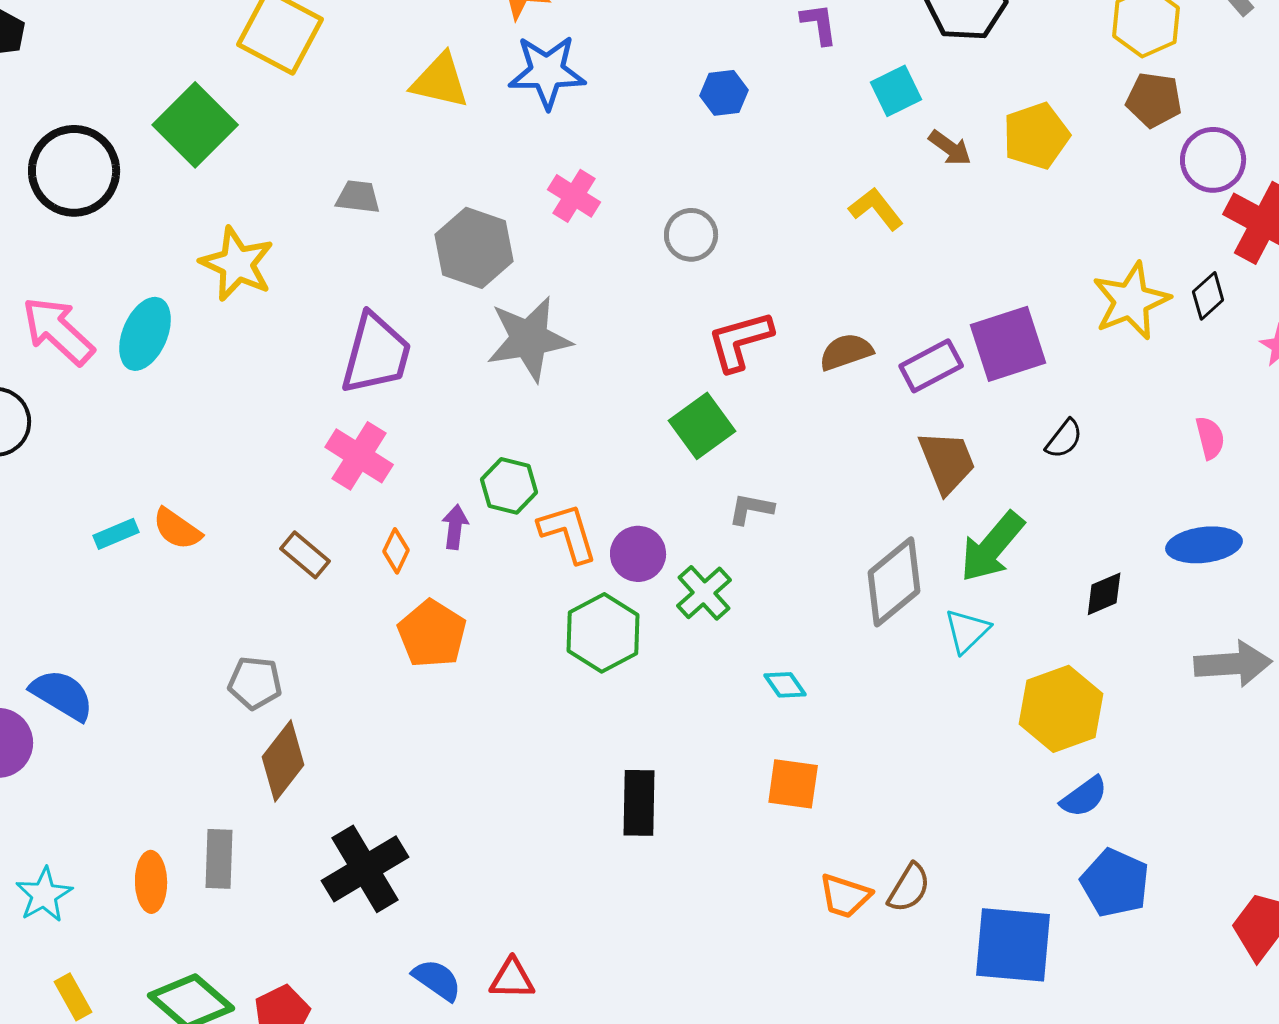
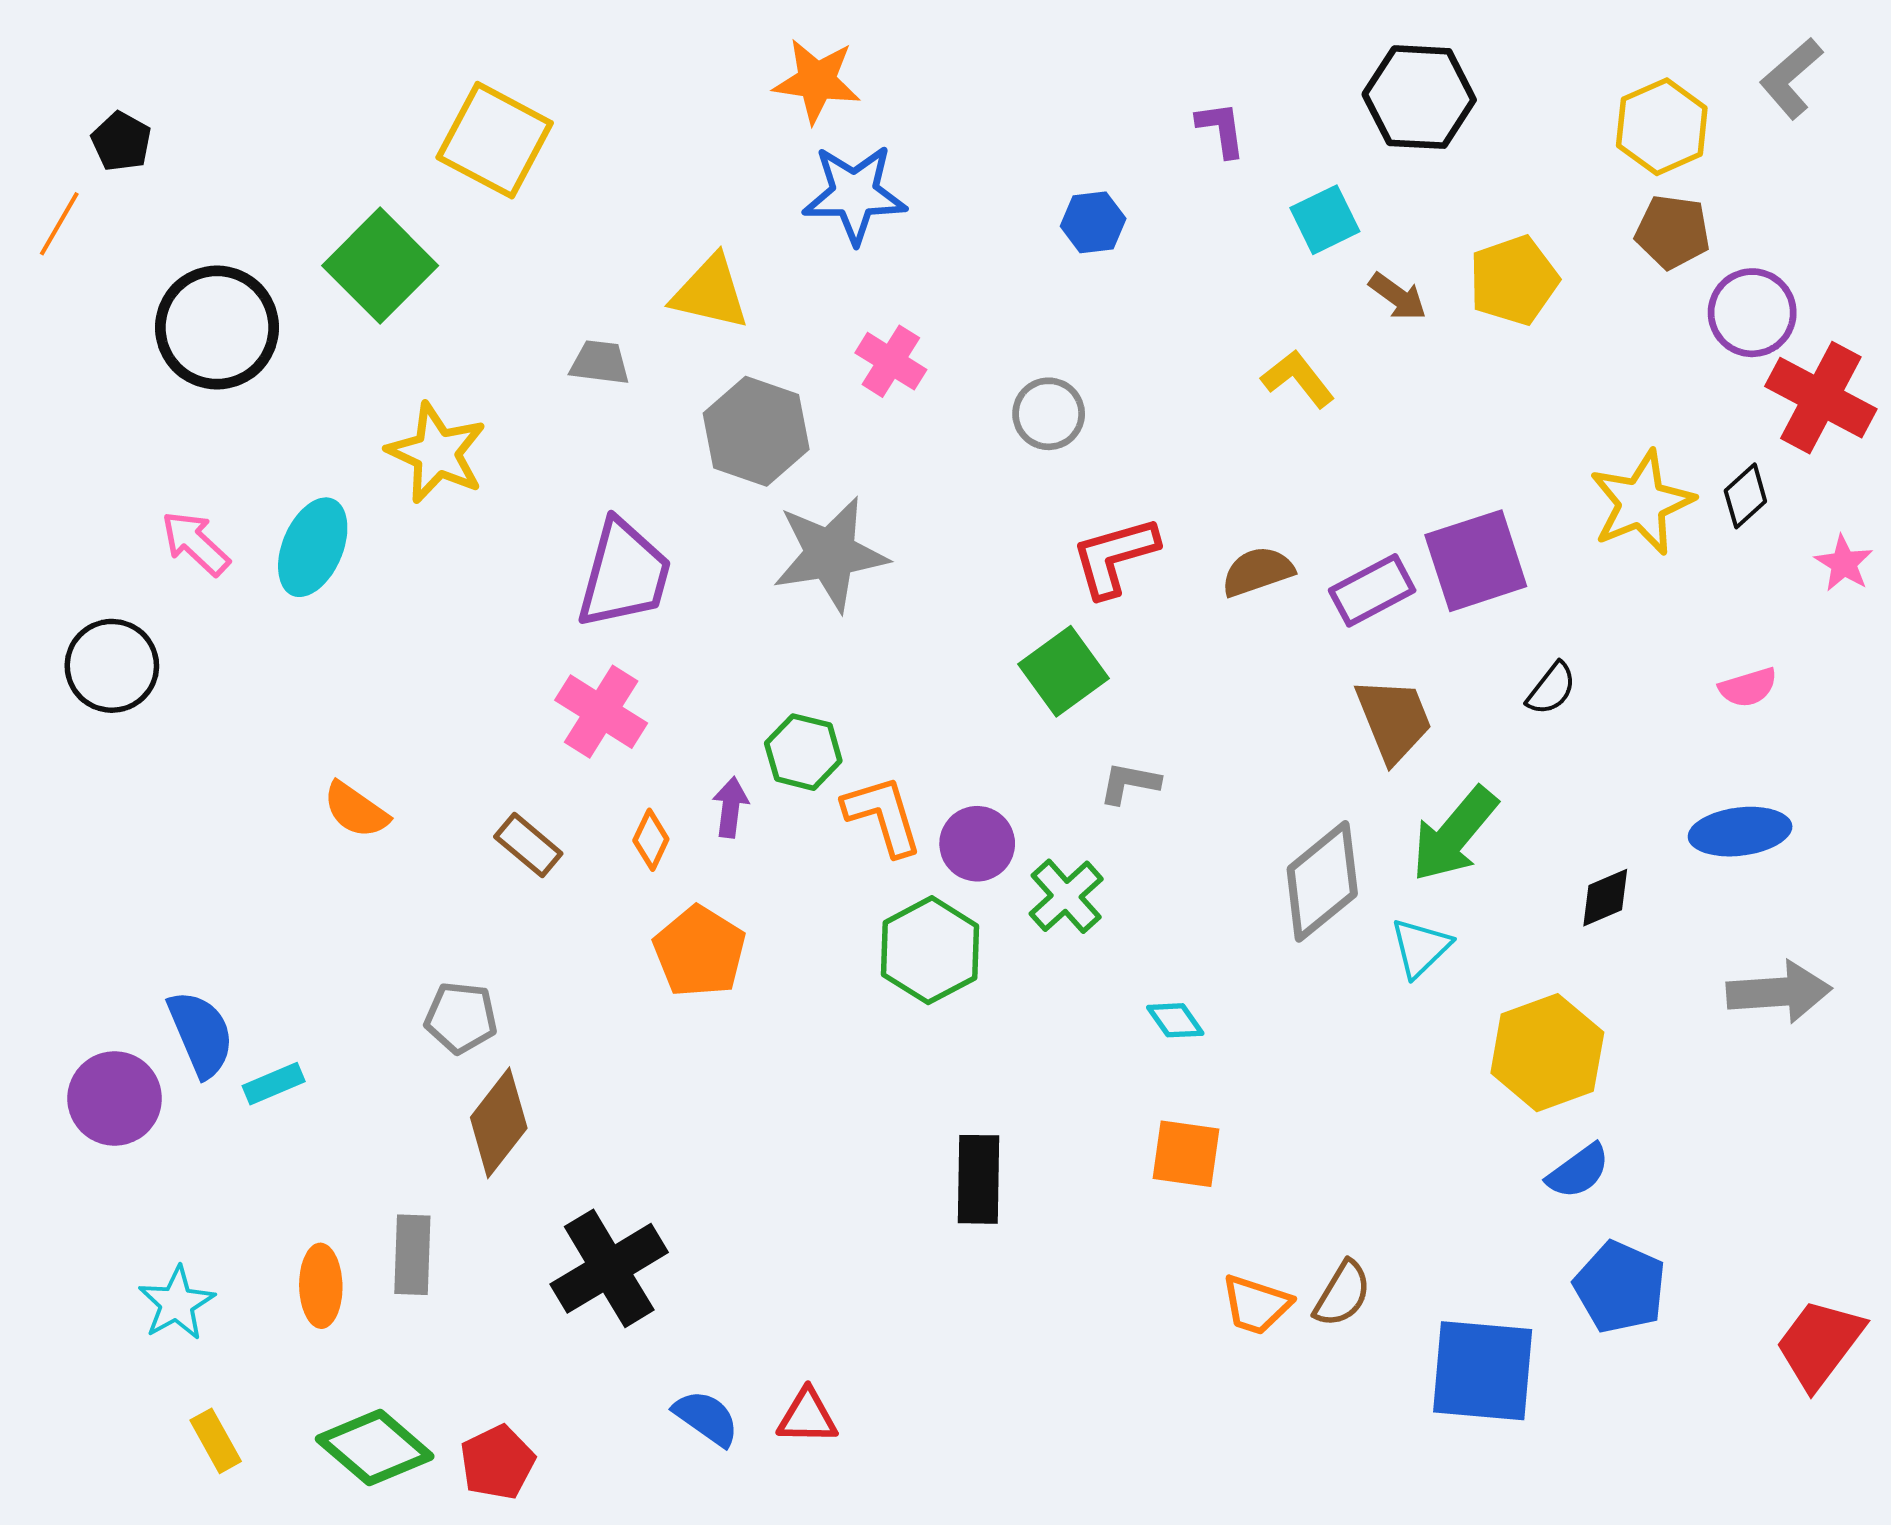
yellow triangle: (440, 81) -> (710, 292), moved
pink arrow: (58, 331) -> (195, 543), size x0.7
pink semicircle: (1210, 438) -> (1748, 687), turned 87
cyan rectangle: (116, 534) -> (274, 1084), moved
blue semicircle: (62, 695) -> (201, 1034), turned 36

